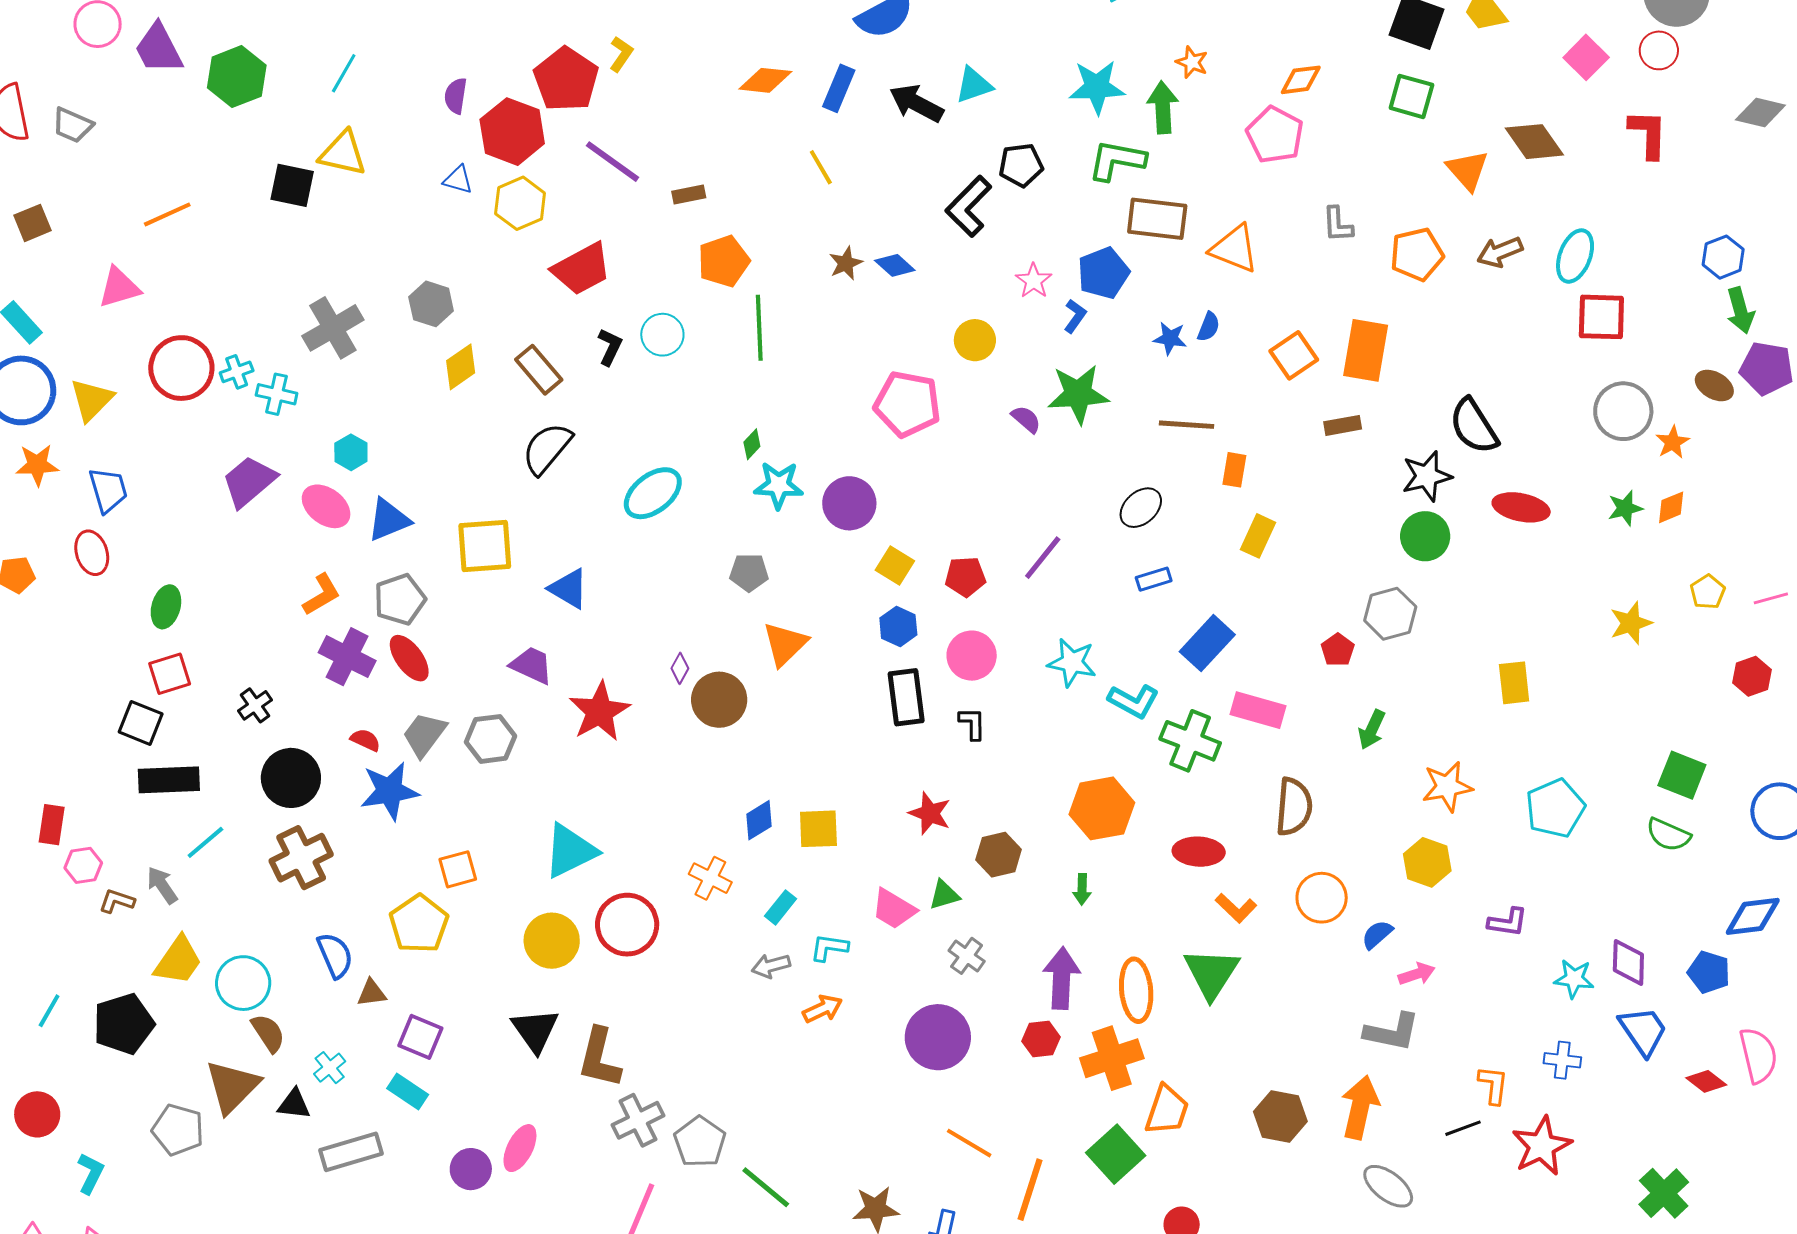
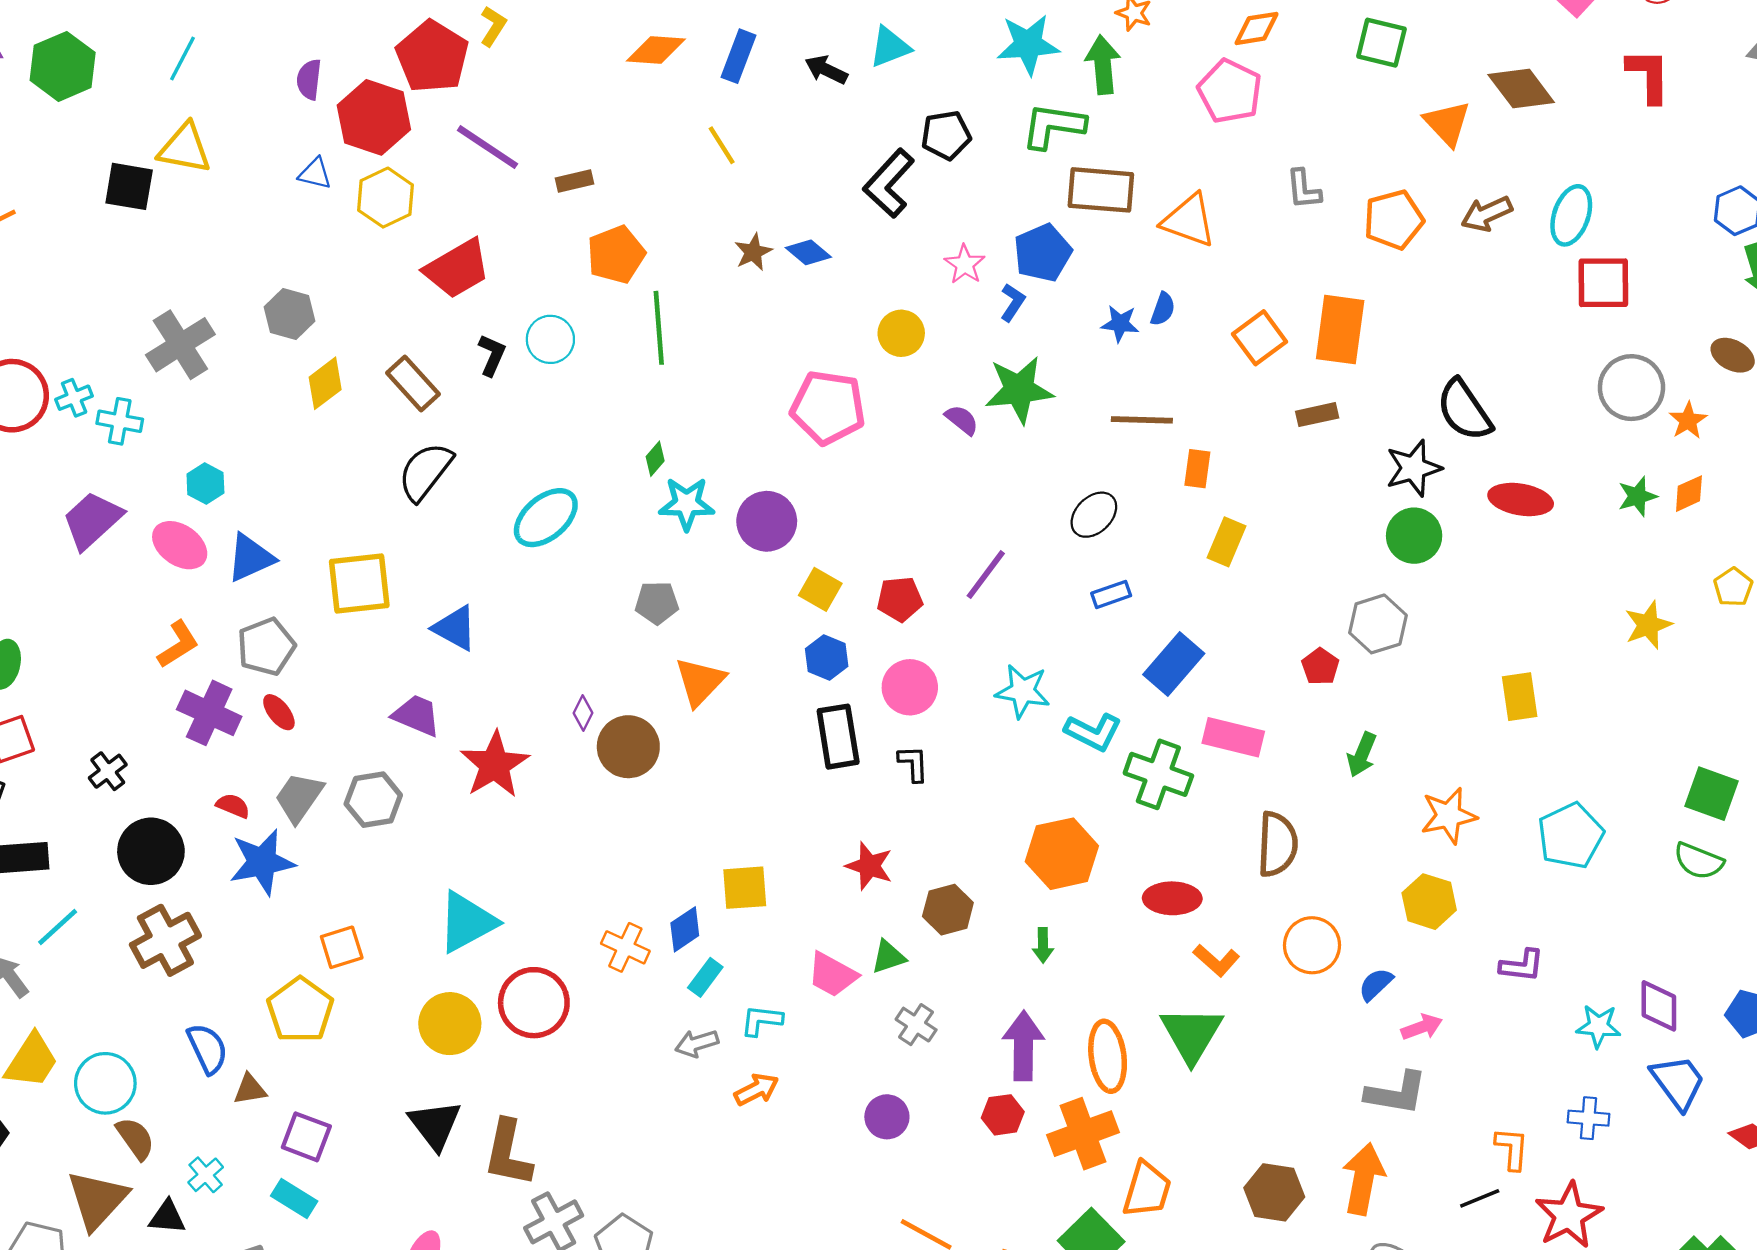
black arrow: (916, 103) -> (826, 70), size x0.7
red ellipse: (409, 658) -> (279, 712), size x0.7
blue diamond: (759, 820) -> (685, 929), moved
purple circle: (938, 1037) -> (887, 1117), size x0.6

